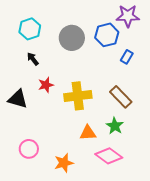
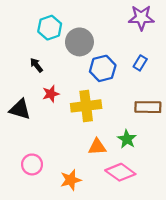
cyan hexagon: (30, 29) -> (50, 28), moved
blue hexagon: (107, 35) -> (103, 68), moved
brown rectangle: (121, 97) -> (148, 107), moved, turned -45

